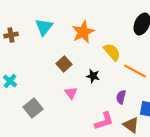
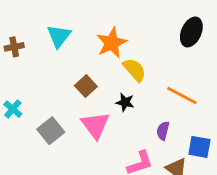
yellow semicircle: (112, 52) -> (135, 70), moved
pink triangle: (71, 93) -> (95, 125), size x1.6
gray square: (33, 108) -> (51, 131), moved

